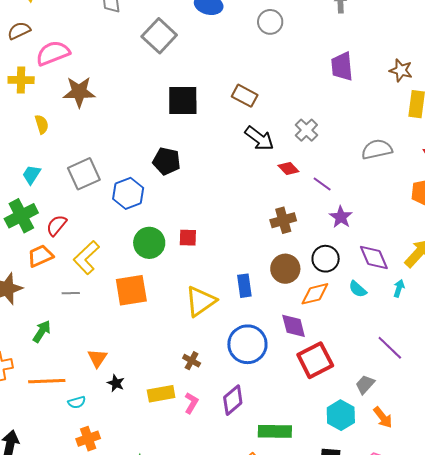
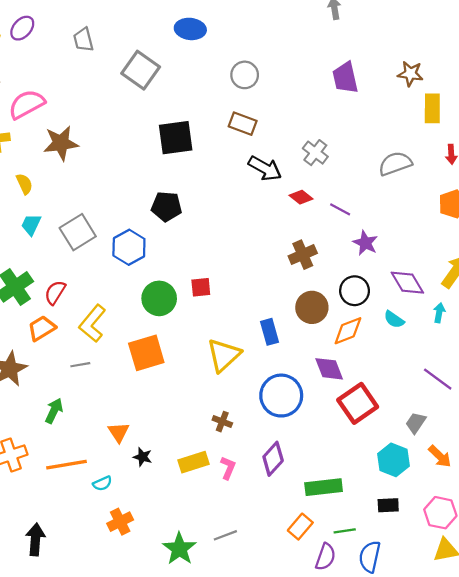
gray circle: (270, 22) -> (245, 75), moved
cyan trapezoid: (32, 175) -> (31, 225), moved

